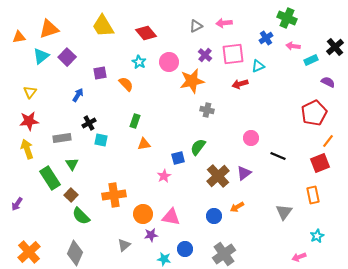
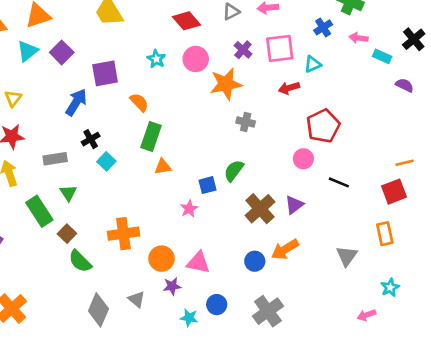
red diamond: (146, 33) -> (186, 21), moved
cyan rectangle: (311, 60) -> (382, 56), turned 48
purple square: (100, 73) -> (105, 73), size x1.5
orange semicircle: (126, 84) -> (139, 102), moved
blue arrow: (78, 95) -> (76, 102), size x1.5
red pentagon: (314, 113) -> (323, 126), moved
green rectangle: (135, 121) -> (151, 136), size x1.5
cyan square: (101, 140) -> (106, 161), turned 32
orange line: (328, 141) -> (405, 163), turned 40
orange arrow: (237, 207) -> (285, 249), size x1.5
gray triangle: (124, 245) -> (137, 299), turned -40
gray diamond: (75, 253) -> (98, 310), moved

